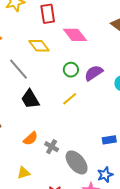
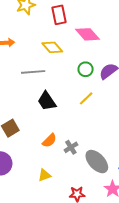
gray line: (18, 69) -> (33, 72), turned -50
gray cross: (52, 147) -> (71, 147), turned 32

